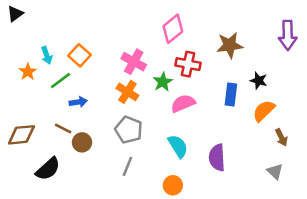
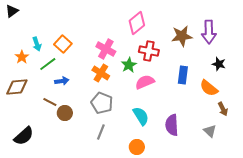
purple arrow: (288, 35) -> (209, 32), moved
black star: (259, 81) -> (219, 64), moved
orange semicircle: (264, 111) -> (209, 88), turned -96
brown diamond: (21, 135) -> (17, 87), moved
black semicircle: (48, 169) -> (24, 136), moved
gray triangle: (275, 171) -> (210, 131), moved

